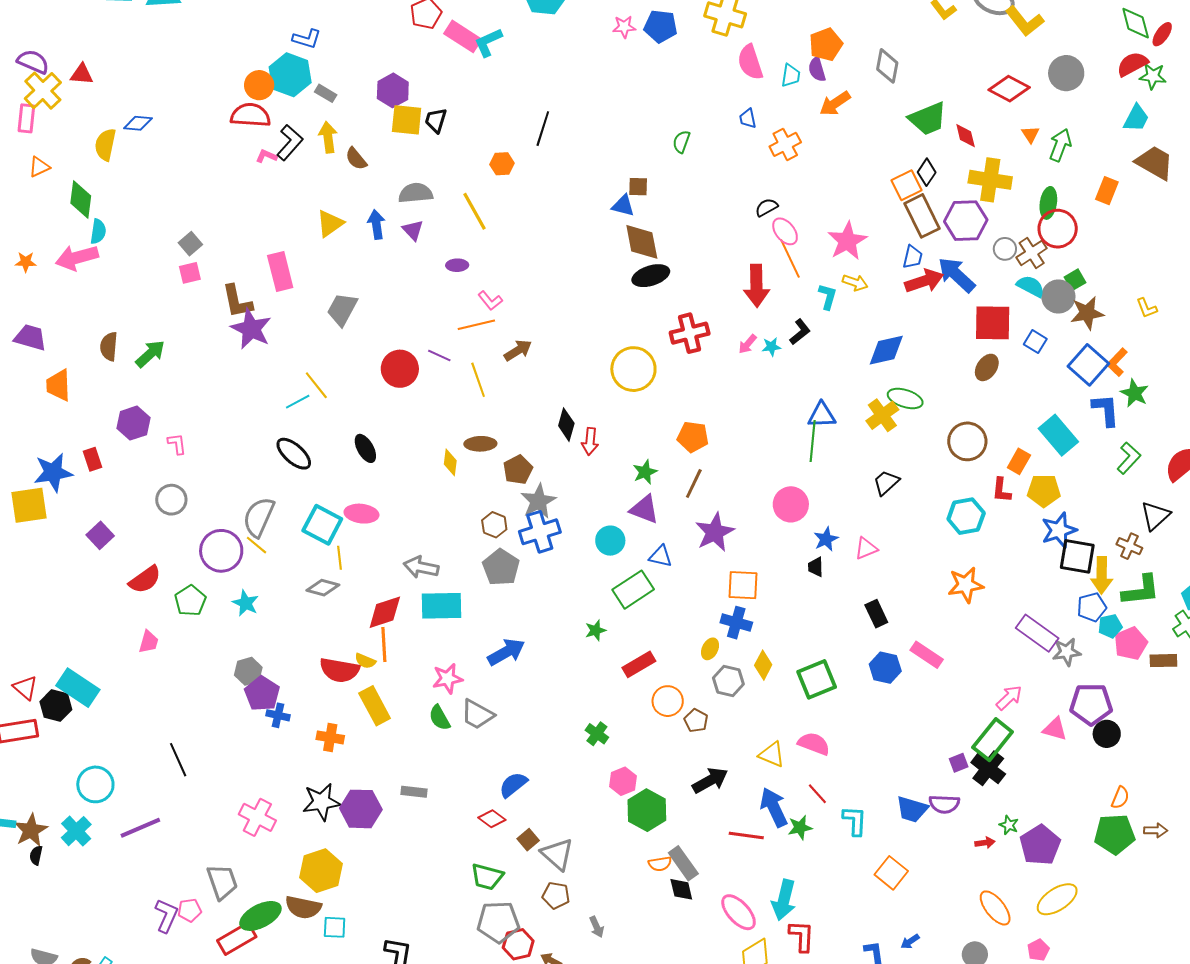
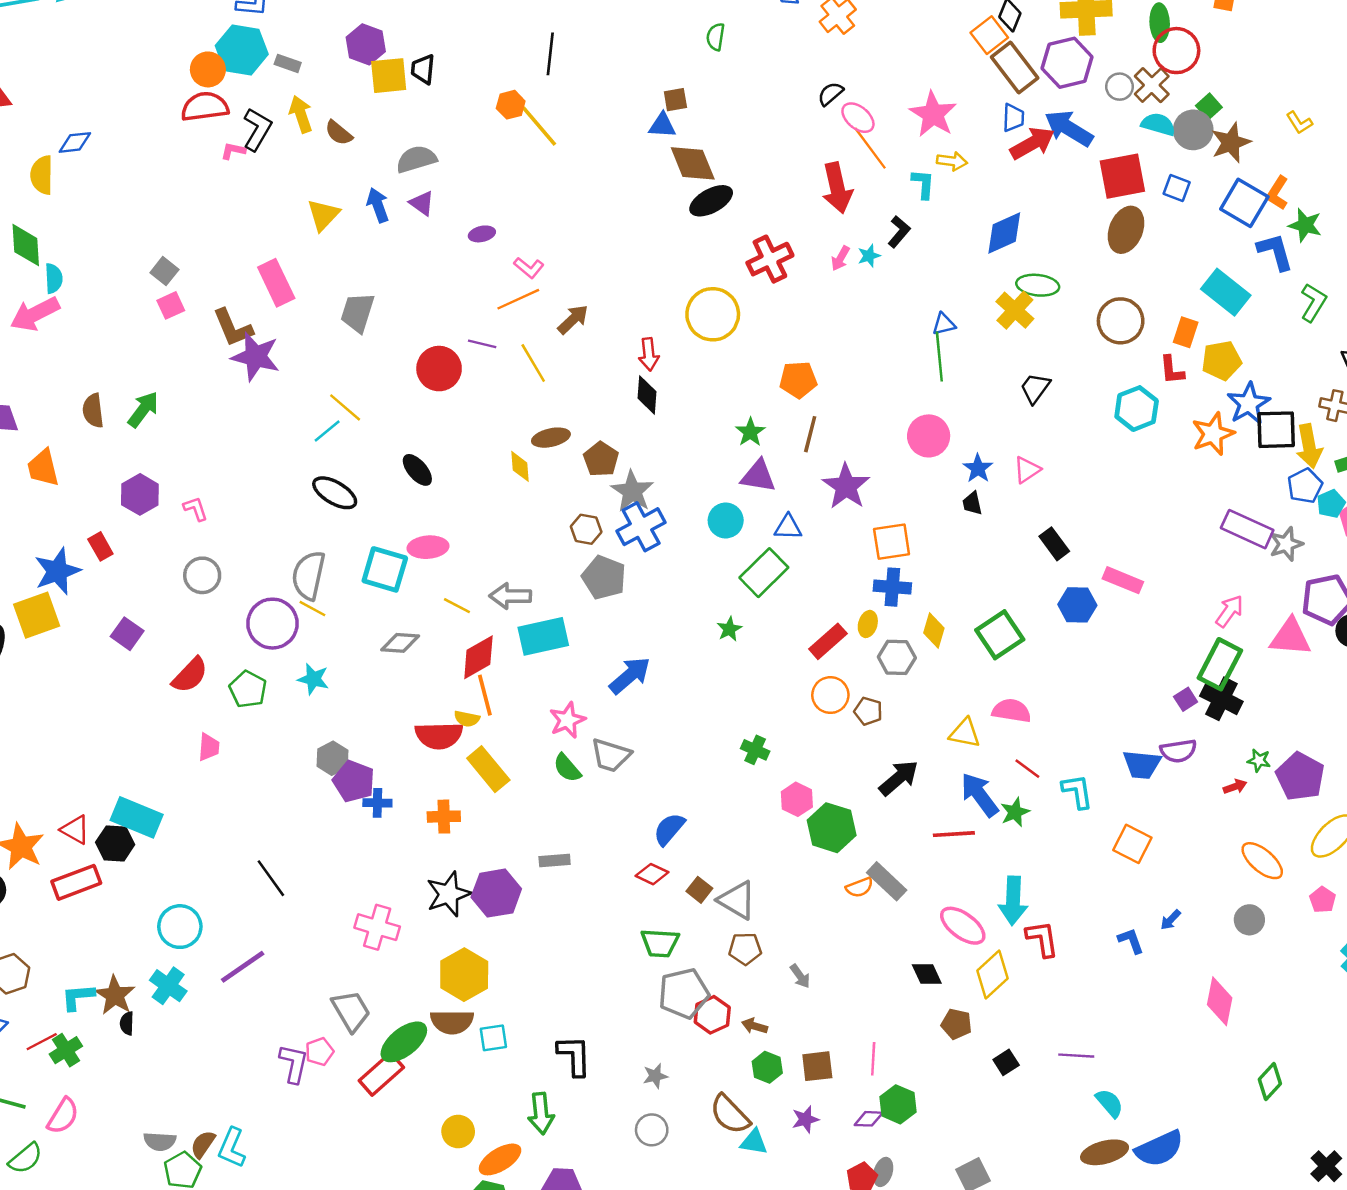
yellow line: (475, 211) -> (539, 126), moved
brown ellipse: (987, 367) -> (1126, 230), size x1.4
blue triangle: (822, 415) -> (944, 324), size x0.7
red arrow: (590, 441) -> (649, 354), moved
yellow line: (340, 558) -> (457, 606), moved, turned -45
orange star: (966, 585) -> (1213, 434), moved
red rectangle: (639, 664) -> (828, 641), moved
pink triangle: (1055, 729) -> (1290, 637), size x1.4
black diamond: (681, 889) -> (927, 974), moved

